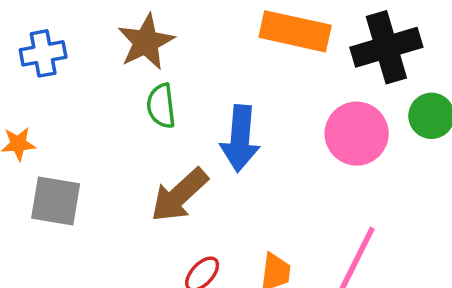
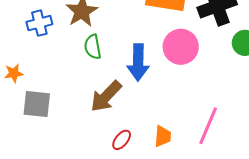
blue cross: (43, 53) -> (39, 23), moved
pink circle: (357, 134) -> (181, 47), moved

